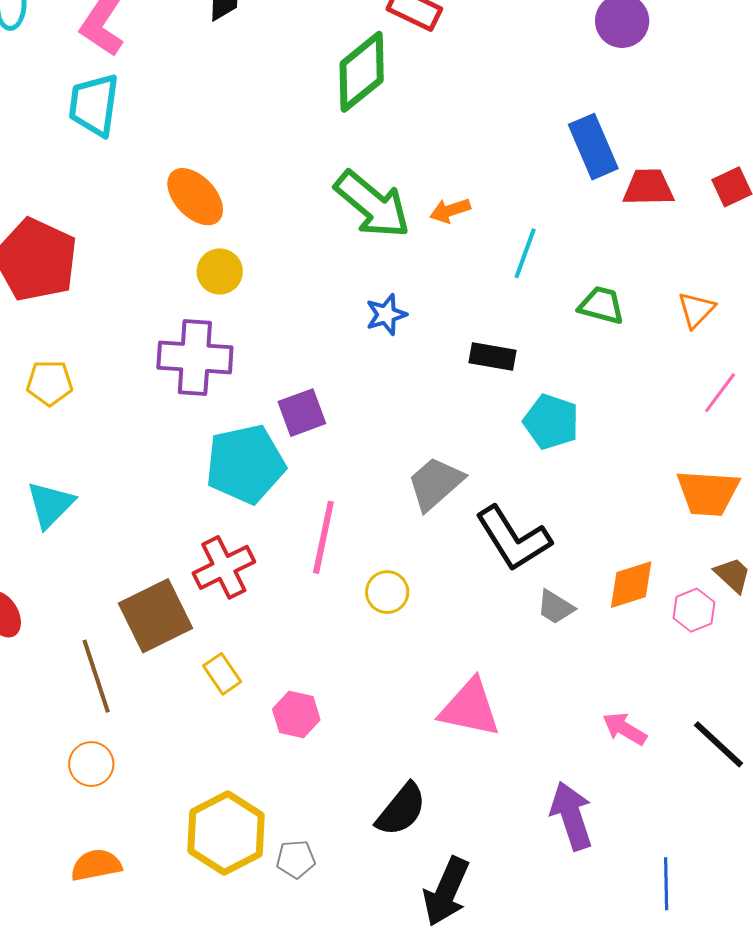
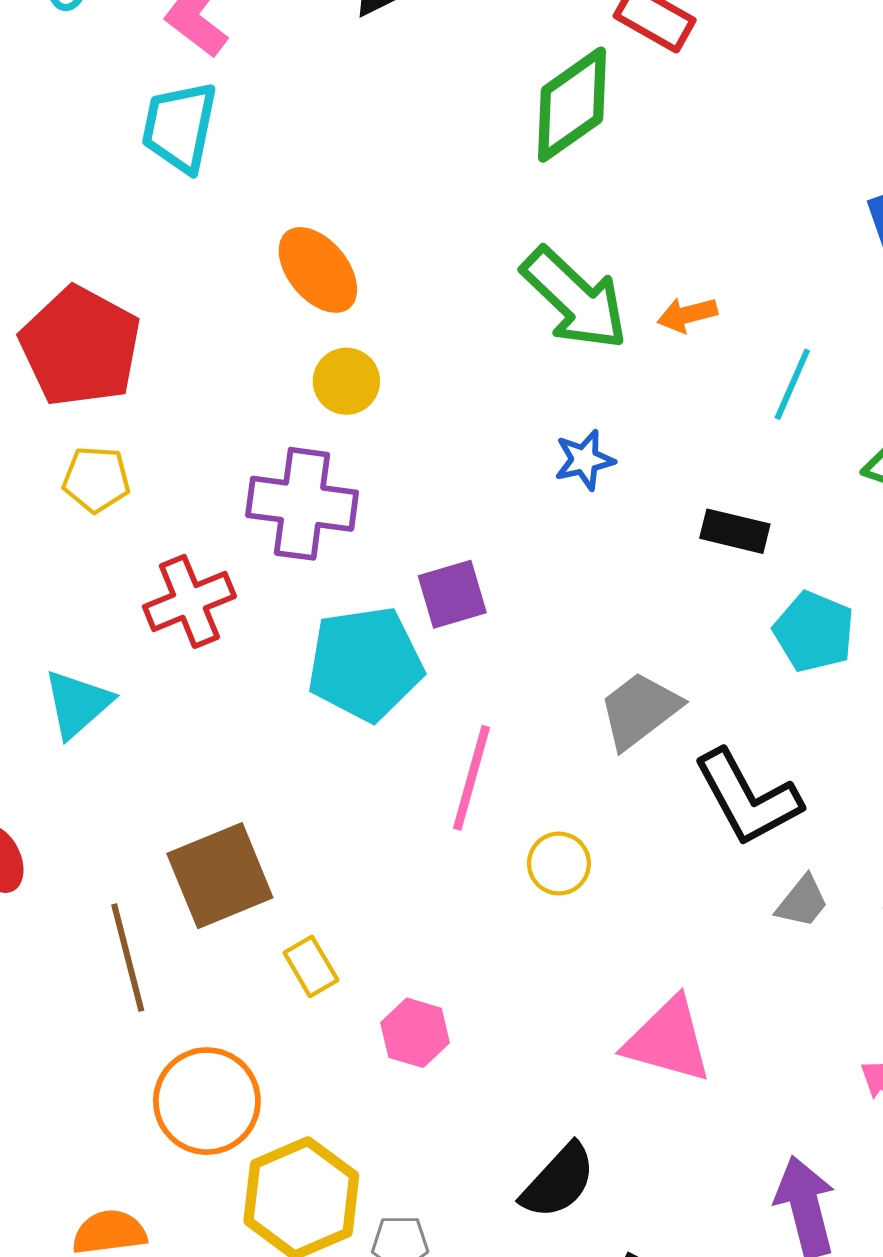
yellow pentagon: (50, 383) -> (96, 479), moved
red cross: (224, 567) -> (189, 601), moved
gray trapezoid: (556, 607) -> (802, 902), turned -87
orange circle: (91, 764) -> (207, 1101), moved, size x1.6

